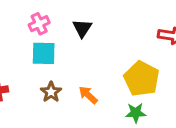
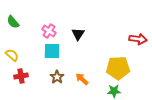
pink cross: (39, 24) -> (49, 31), turned -32
yellow pentagon: (142, 79) -> (118, 68), turned -30

